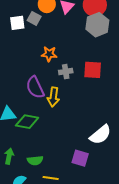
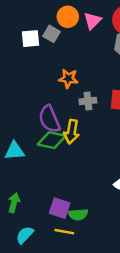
green diamond: (27, 122) -> (52, 140), moved
purple square: (80, 158) -> (60, 208), moved
green semicircle: (35, 160) -> (78, 214), moved

